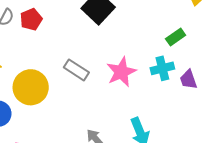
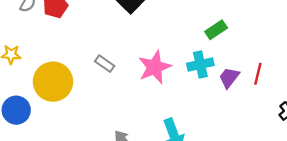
gray rectangle: (76, 70) -> (105, 64), size x0.7
purple trapezoid: (188, 80) -> (229, 78), turned 55

